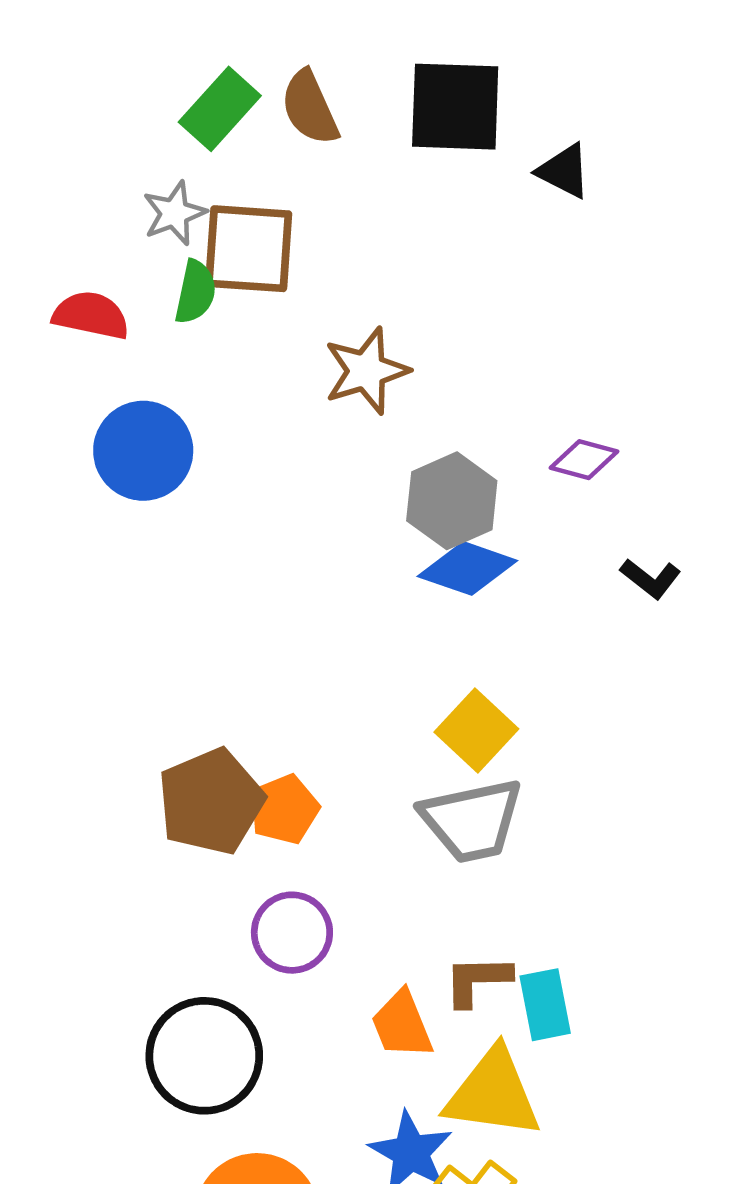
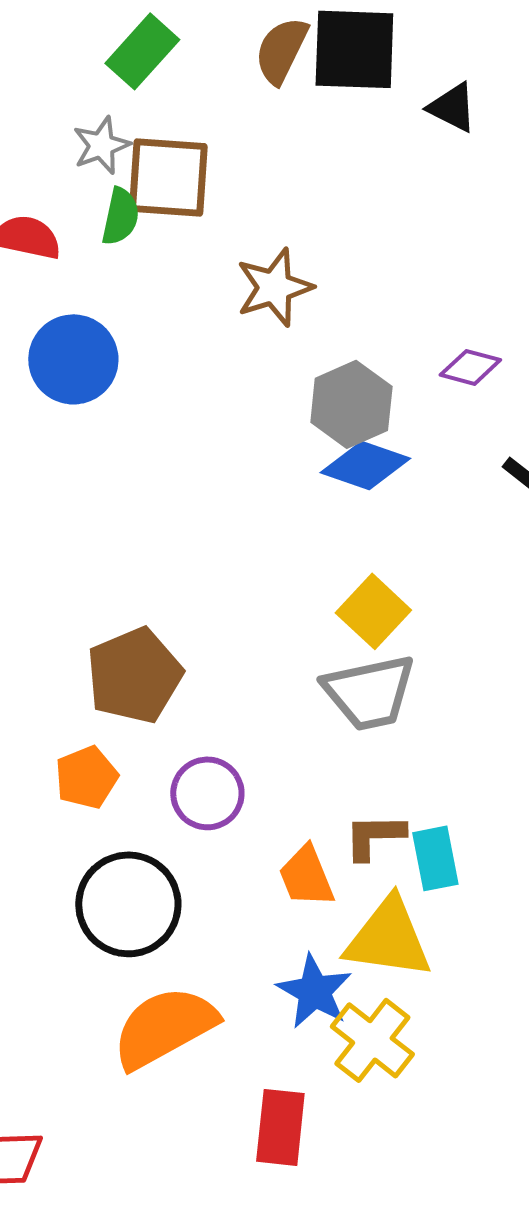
brown semicircle: (310, 108) -> (281, 50), moved, turned 50
orange pentagon: (284, 809) -> (86, 777), moved

